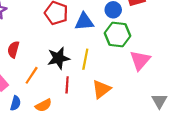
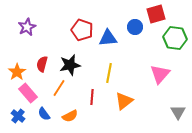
green hexagon: (118, 35) -> (175, 38), moved
black star: (58, 58) -> (70, 65), moved
blue semicircle: (16, 103) -> (44, 114), turned 128

